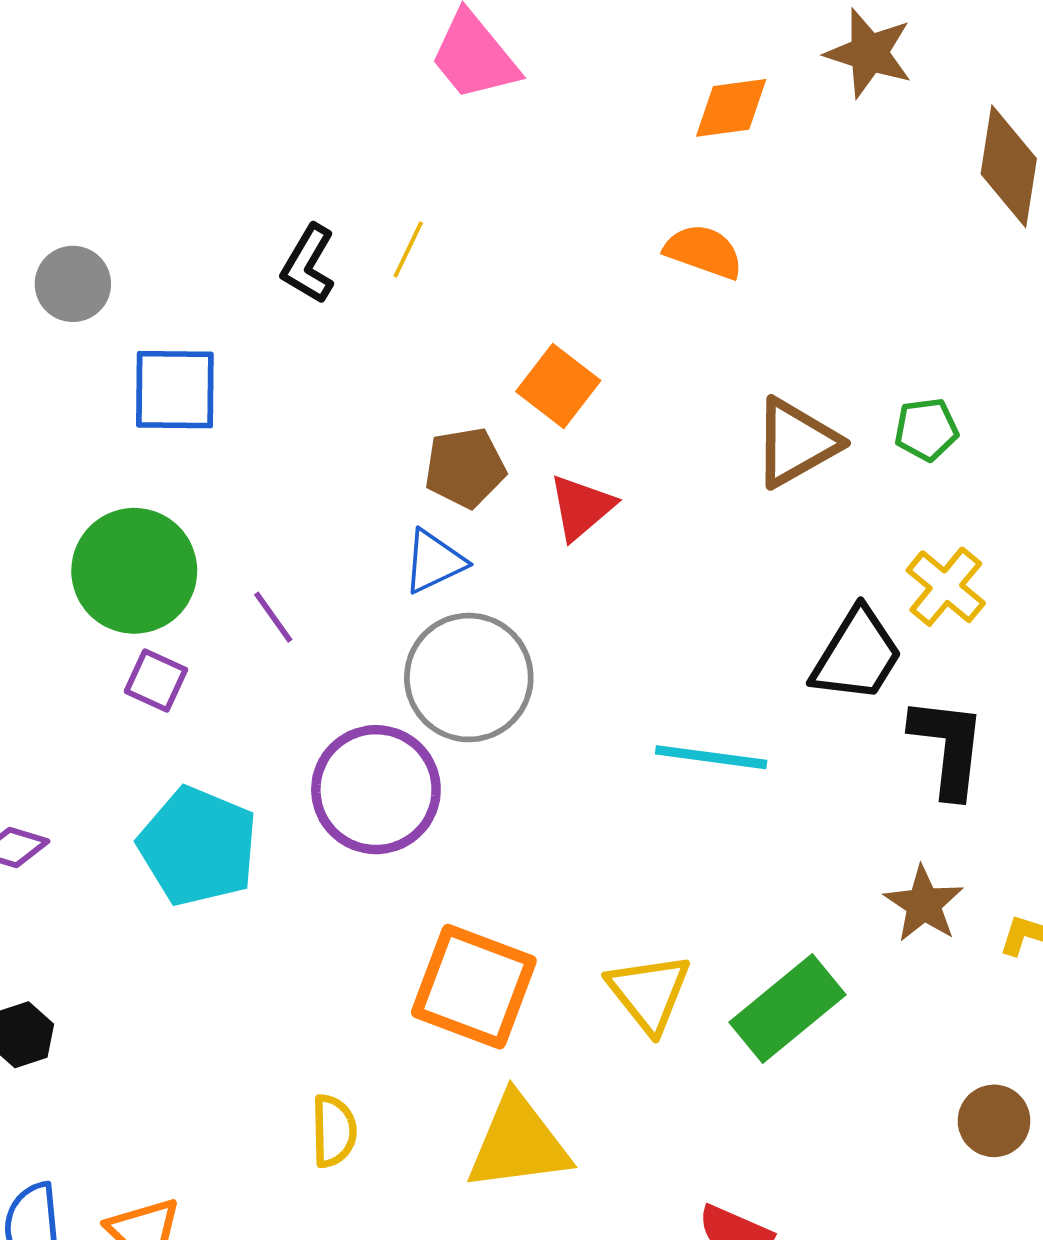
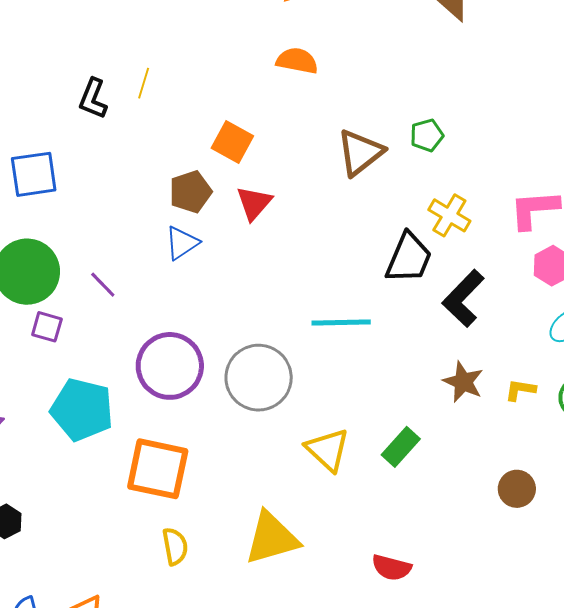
gray circle: (469, 678) -> (259, 378), moved
black L-shape: (948, 747) -> (463, 298), turned -134
orange square: (474, 987) -> (158, 469), moved
green rectangle: (787, 1009) -> (401, 447), size x0.7

